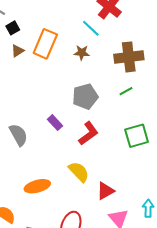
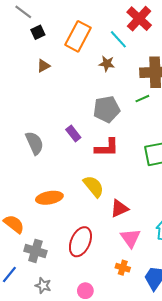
orange rectangle: (45, 44) -> (78, 36), moved
brown triangle: (18, 51) -> (43, 66), moved
green line: (126, 91) -> (142, 99), moved
red L-shape: (88, 133) -> (107, 148), turned 30

